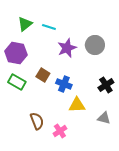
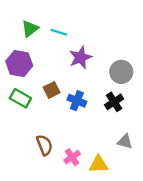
gray circle: (95, 45) -> (121, 72), moved
brown square: (43, 75) -> (52, 90), turned 32
black cross: (106, 85) -> (114, 102), moved
yellow triangle: (77, 105) -> (98, 164), moved

